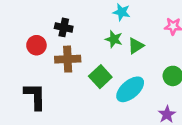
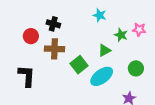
green star: (114, 39) -> (121, 35), moved
green triangle: (136, 46) -> (104, 50), moved

